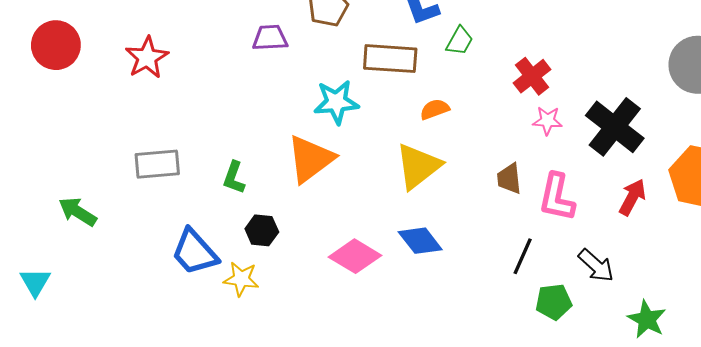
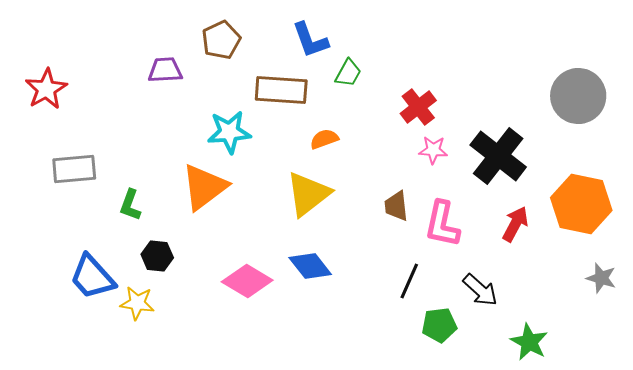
gray rectangle: (157, 164) -> (74, 169), moved

